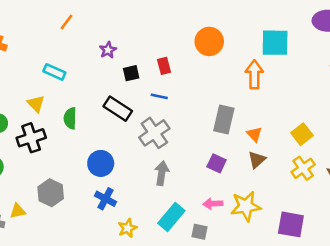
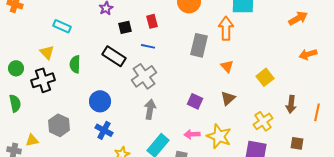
gray rectangle: (224, 120) -> (199, 45), moved
orange triangle: (254, 134) -> (227, 66), moved
yellow cross: (303, 168) -> (263, 121), moved
yellow star: (246, 206) -> (219, 136), turned 30

